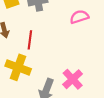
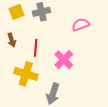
pink cross: (73, 79) -> (64, 60), moved

